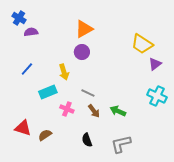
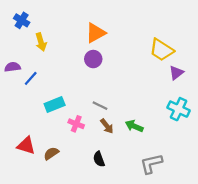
purple semicircle: (31, 32) -> (13, 67), moved
yellow arrow: (64, 72) -> (41, 42), moved
gray L-shape: (121, 144) -> (151, 164), moved

